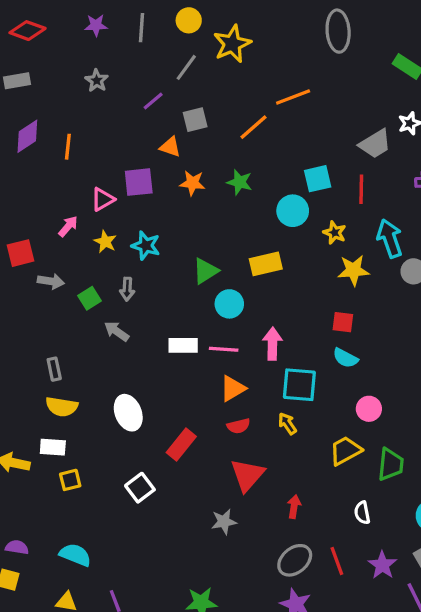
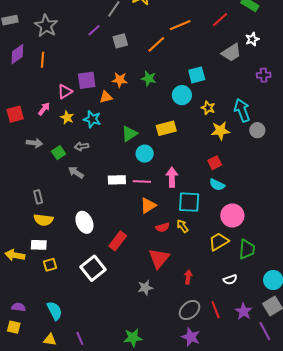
gray star: (97, 81) -> (46, 26), moved, size x1.6
orange triangle: (170, 147) -> (106, 97), moved, turned -32
red line: (361, 189) -> (220, 20), moved, turned 48
red square: (20, 253) -> (15, 114), moved
gray arrow: (127, 289) -> (82, 146), turned 80
red square: (343, 322) -> (215, 163), turned -32
pink circle: (369, 409) -> (232, 215), size x1.5
red semicircle: (239, 426) -> (163, 227), moved
white square: (140, 488) -> (93, 268), size x1.4
white semicircle: (362, 513) -> (230, 280), turned -96
cyan semicircle: (75, 555) -> (55, 311), turned 42

